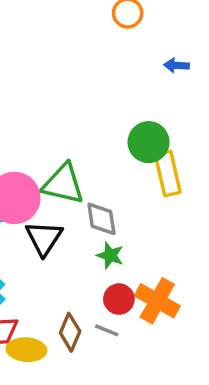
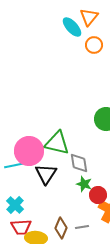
red circle: (119, 299) -> (98, 195), moved
gray line: (107, 330) -> (82, 227), turned -32

